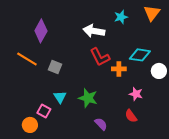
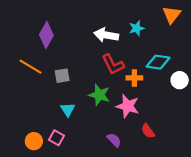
cyan star: (121, 17) -> (137, 28), moved
gray square: (55, 67) -> (62, 76), turned -32
pink star: (136, 94) -> (128, 106), moved, size x1.5
green star: (88, 98) -> (99, 95), moved
pink square: (44, 111) -> (56, 138), moved

